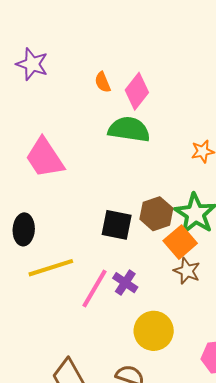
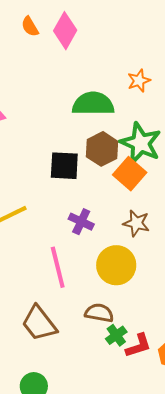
green semicircle: (129, 129) -> (93, 104), moved
brown star: (187, 271) -> (136, 223), moved
pink line: (94, 288) -> (58, 267), moved, turned -36

